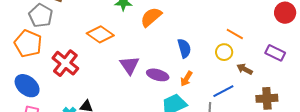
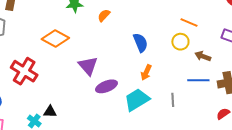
orange semicircle: (151, 17) -> (104, 15), size x0.6
purple ellipse: (158, 75) -> (106, 86), moved, turned -30
blue line: (223, 91) -> (198, 80), moved, turned 35

